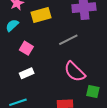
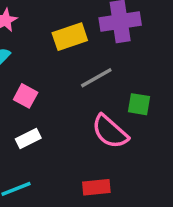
yellow rectangle: (41, 15) -> (70, 37), moved
green square: (93, 92) -> (139, 104), moved

